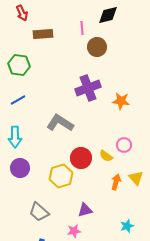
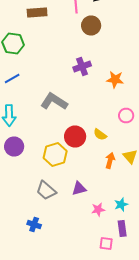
purple cross: (88, 88) -> (82, 66), size x0.7
pink circle: (124, 145) -> (126, 116), moved
gray trapezoid: (39, 212) -> (46, 190), moved
pink star: (74, 231) -> (98, 210), moved

